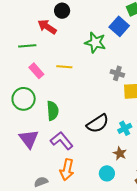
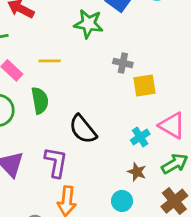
green semicircle: (53, 111) -> (40, 100), moved
black semicircle: (98, 123) -> (83, 129), moved, turned 90
purple L-shape: (62, 141) -> (56, 162), turned 55

